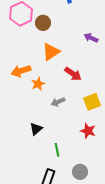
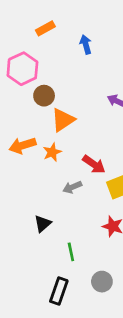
brown circle: (43, 23) -> (44, 96), moved
red arrow: (73, 74) -> (94, 164), moved
orange star: (38, 84) -> (52, 152), moved

